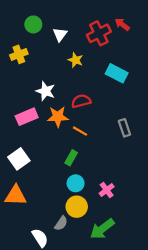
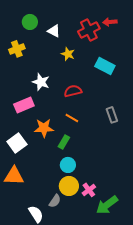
red arrow: (122, 24) -> (110, 22), turned -40
white triangle: (60, 34) -> (54, 31), turned -40
orange star: (58, 117) -> (44, 128), moved
pink cross: (107, 190) -> (89, 190), moved
green arrow: (102, 229) -> (107, 205), moved

